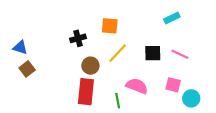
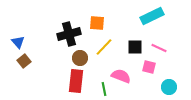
cyan rectangle: (172, 18) -> (152, 16), size x1.6
black cross: (78, 38) -> (69, 34), size x1.6
blue triangle: (20, 47) -> (18, 42), turned 32
pink square: (173, 85) -> (149, 67), moved

